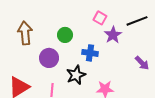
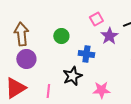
pink square: (100, 18) -> (96, 19), turned 32
purple circle: (49, 58) -> (26, 59), moved

